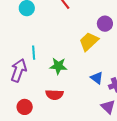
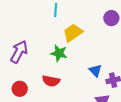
yellow trapezoid: (89, 42) -> (73, 33), moved
cyan line: (34, 53) -> (56, 10), moved

